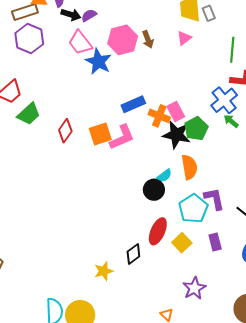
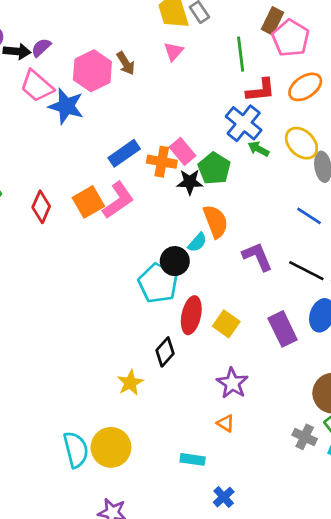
black star: (176, 135) -> (190, 182), size x0.7
cyan semicircle: (164, 176) -> (197, 242), moved
cyan pentagon: (193, 209) -> (158, 283), moved
purple rectangle: (215, 242) -> (283, 329), moved, size x1.4
purple star: (194, 288) -> (232, 383), moved

